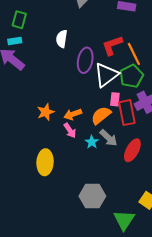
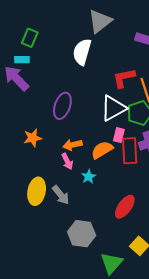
white semicircle: (62, 39) -> (82, 52), moved, size x1.4
purple ellipse: (85, 60) -> (62, 106), moved
orange star: (46, 112) -> (33, 138), moved
gray arrow: (109, 138) -> (61, 195), moved
red ellipse: (132, 150) -> (125, 207), moved

